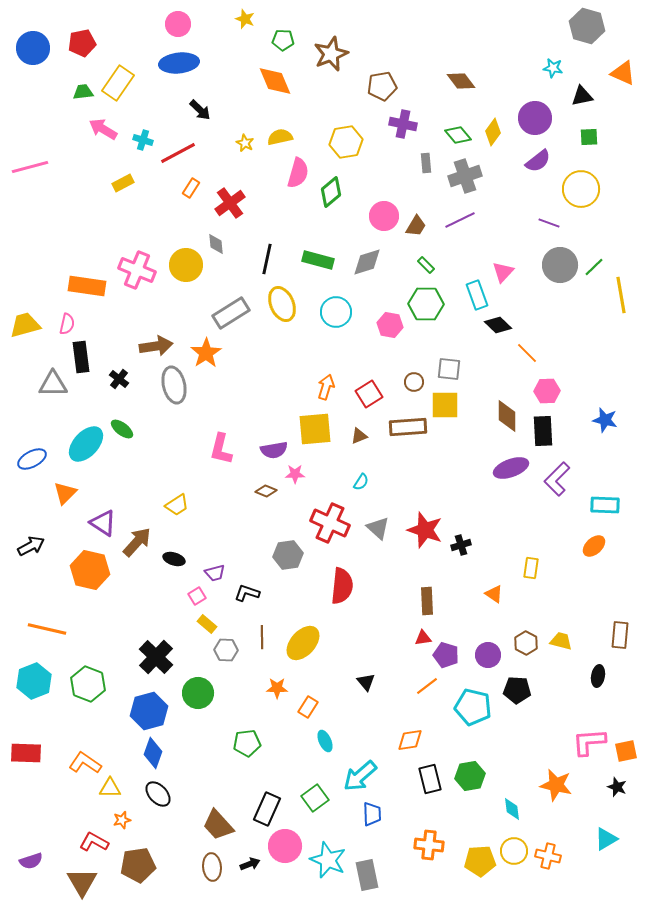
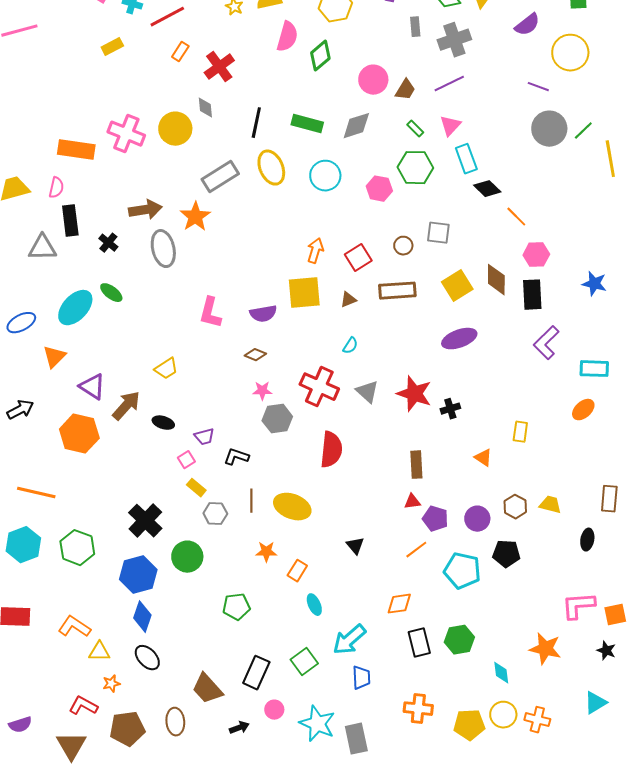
pink triangle: (503, 272) -> (450, 126), moved
yellow square: (445, 405) -> (457, 286), moved, turned -32
purple ellipse: (511, 468) -> (459, 339), moved
pink star: (295, 474) -> (262, 391), moved
yellow ellipse: (303, 643) -> (292, 507), turned 69
pink circle: (285, 846) -> (274, 710), size x0.6
brown ellipse: (212, 867) -> (175, 722), moved

